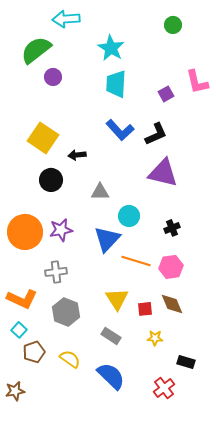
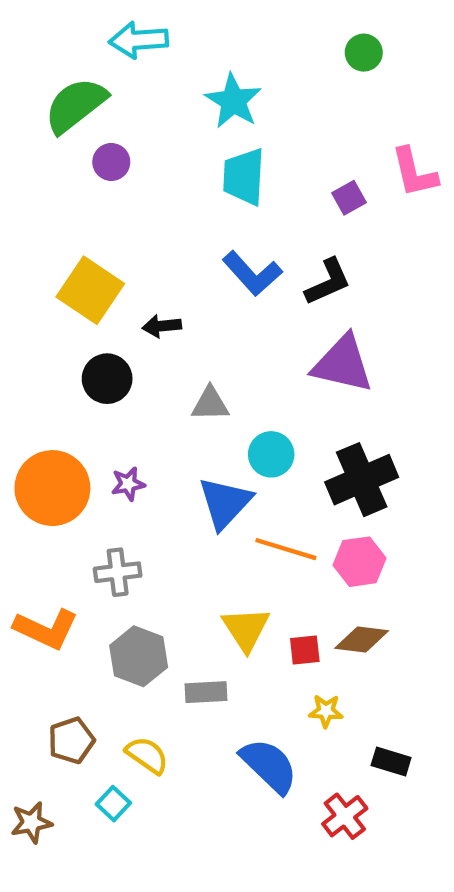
black cross: (172, 228) -> (362, 480), size x2.0
purple star: (61, 230) -> (128, 484), size x0.7
brown diamond: (172, 304) -> (362, 639), turned -60
cyan square: (19, 330) -> (113, 804), moved
gray rectangle: (111, 336) -> (206, 692), moved, turned -36
blue semicircle: (111, 376) -> (269, 766), moved

